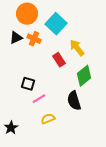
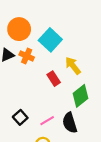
black square: (28, 84) -> (20, 117), moved, turned 32
pink line: (39, 99) -> (47, 121), moved

